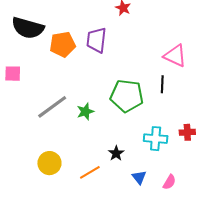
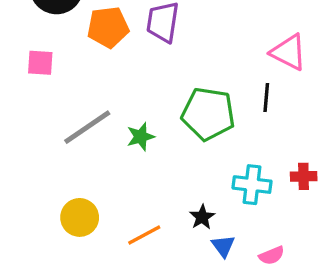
pink square: (13, 74) -> (40, 63), moved
black star: (116, 153) -> (202, 217), moved
pink semicircle: (169, 182) -> (272, 255), turned 35

